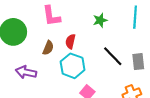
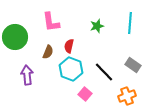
black line: (113, 56) -> (104, 72), moved
gray rectangle: (138, 62) -> (133, 65), turned -49
purple arrow: (26, 72) -> (27, 75), turned 72

